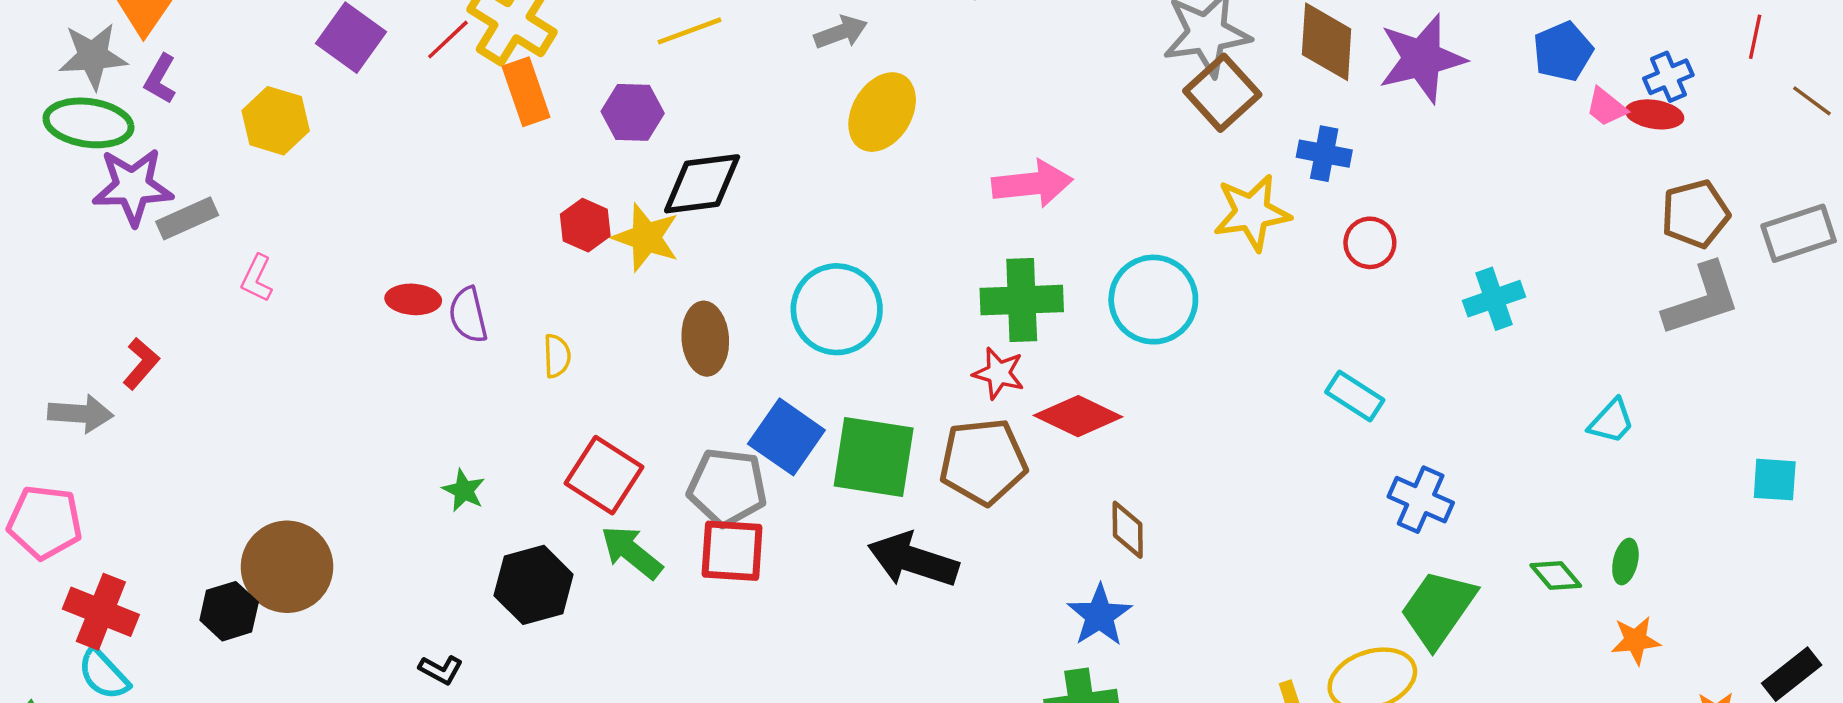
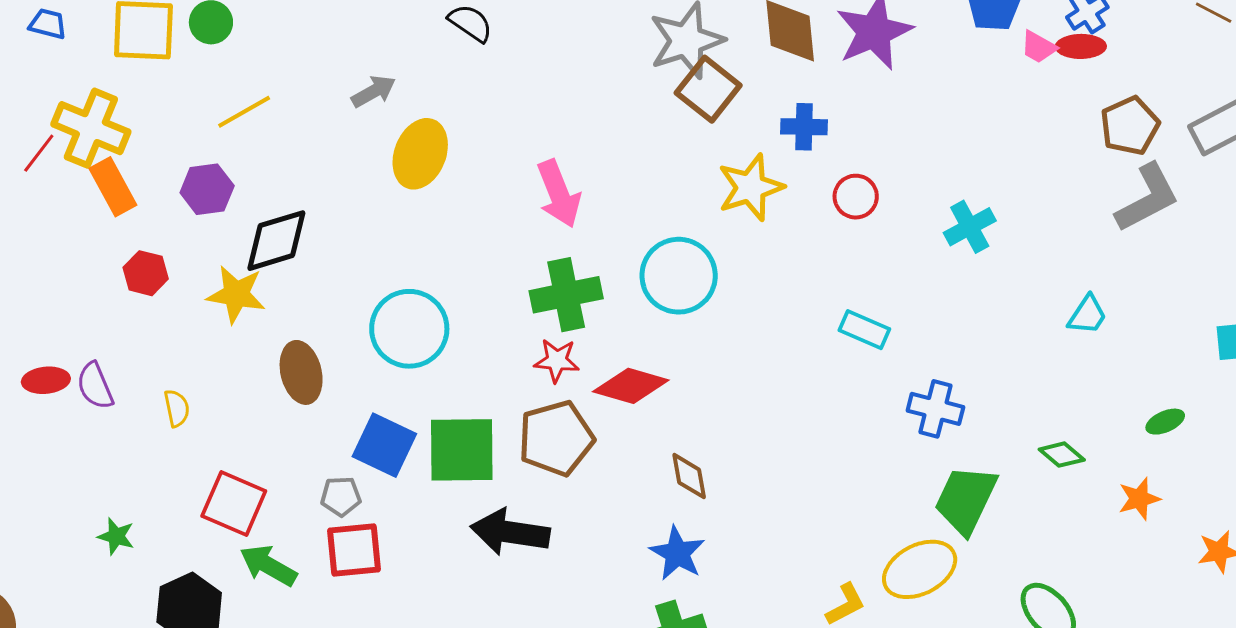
pink arrow: (1032, 184) -> (559, 194), turned 84
red hexagon: (585, 225) -> (146, 273), moved
gray pentagon: (727, 487) -> (341, 496), size x0.6
green ellipse: (1625, 561) -> (1165, 422), moved, turned 63

